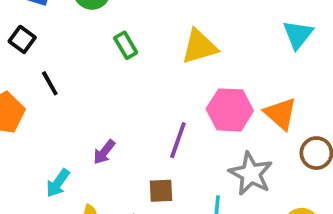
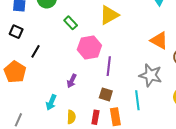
black line: (50, 83) -> (36, 51), turned 72
pink hexagon: (230, 110) -> (89, 48), moved
brown square: (161, 191) -> (106, 94), turned 32

